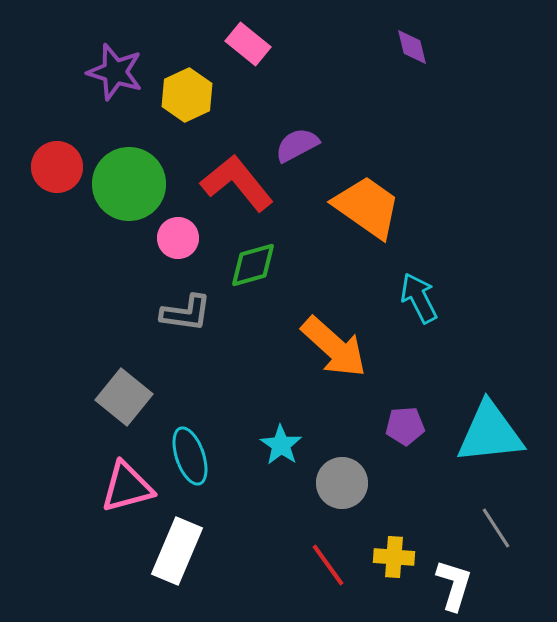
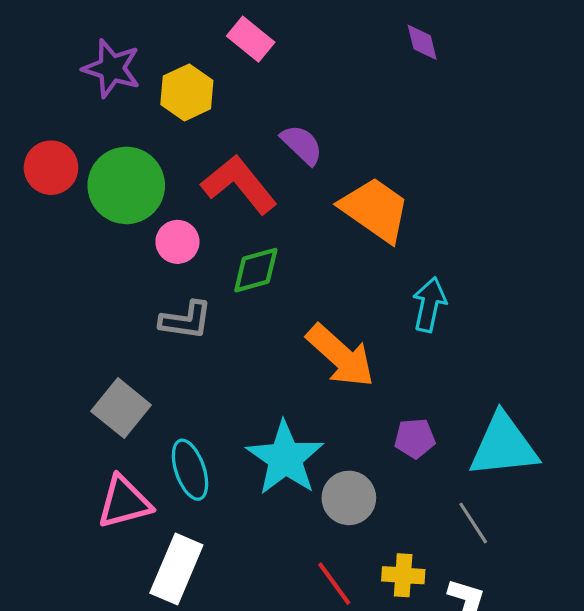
purple semicircle: (297, 145) -> (302, 145), turned 72
cyan arrow: (419, 298) -> (429, 305), turned 39
cyan star: (281, 445) -> (285, 458), size x1.8
gray line: (496, 528) -> (473, 523), moved

